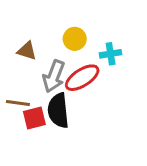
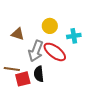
red ellipse: (82, 78) -> (55, 52), turned 70
black semicircle: (58, 111) -> (39, 74), size x0.7

